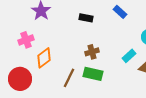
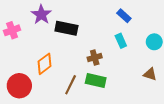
black rectangle: (86, 18) -> (66, 28), moved, size x1.5
pink cross: (26, 40) -> (12, 30), moved
cyan rectangle: (129, 56) -> (121, 41), moved, turned -72

